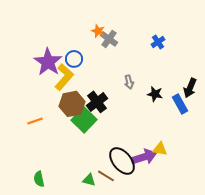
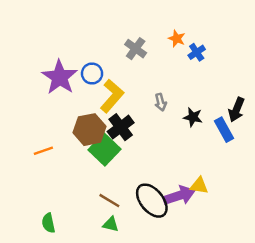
orange star: (98, 31) -> (177, 39), moved
yellow L-shape: (64, 77) -> (112, 96), moved
brown line: (106, 176) -> (109, 201), moved

